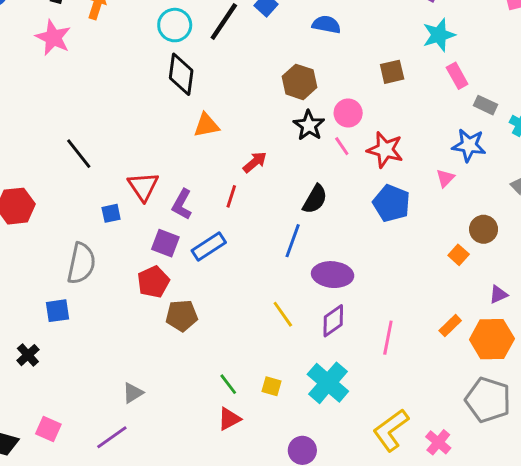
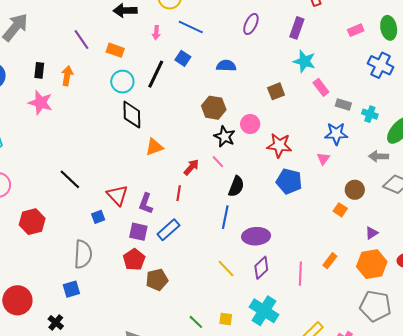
cyan star: (439, 35) -> (304, 61), turned -30
pink line: (342, 146) -> (218, 162), moved
orange rectangle: (450, 326) -> (330, 261), moved

